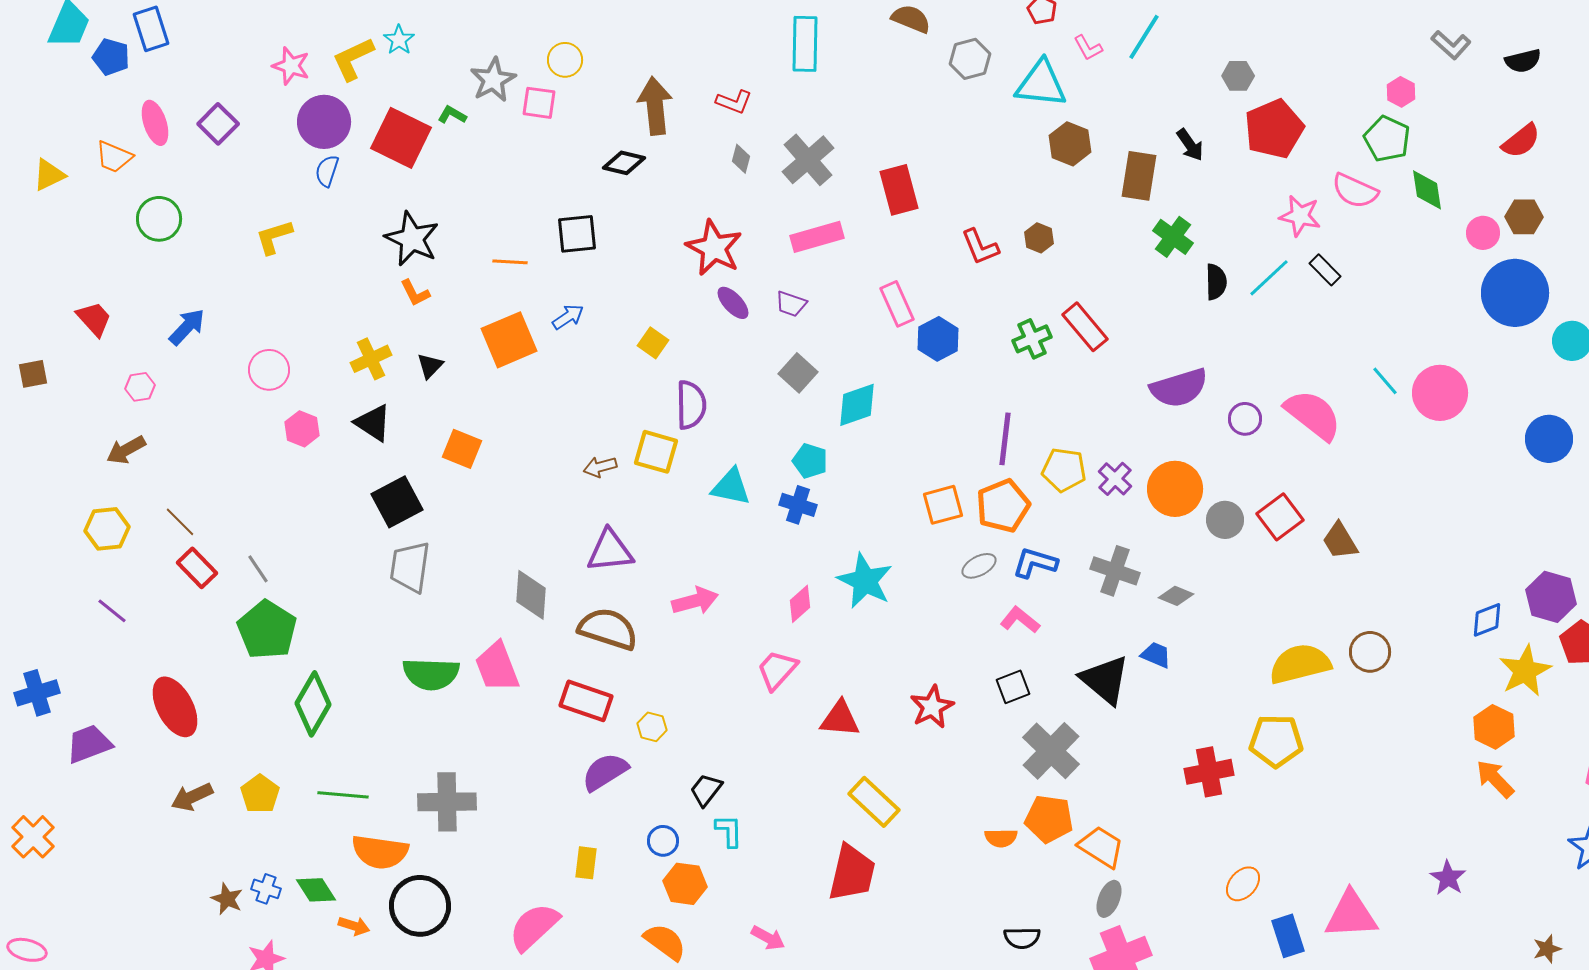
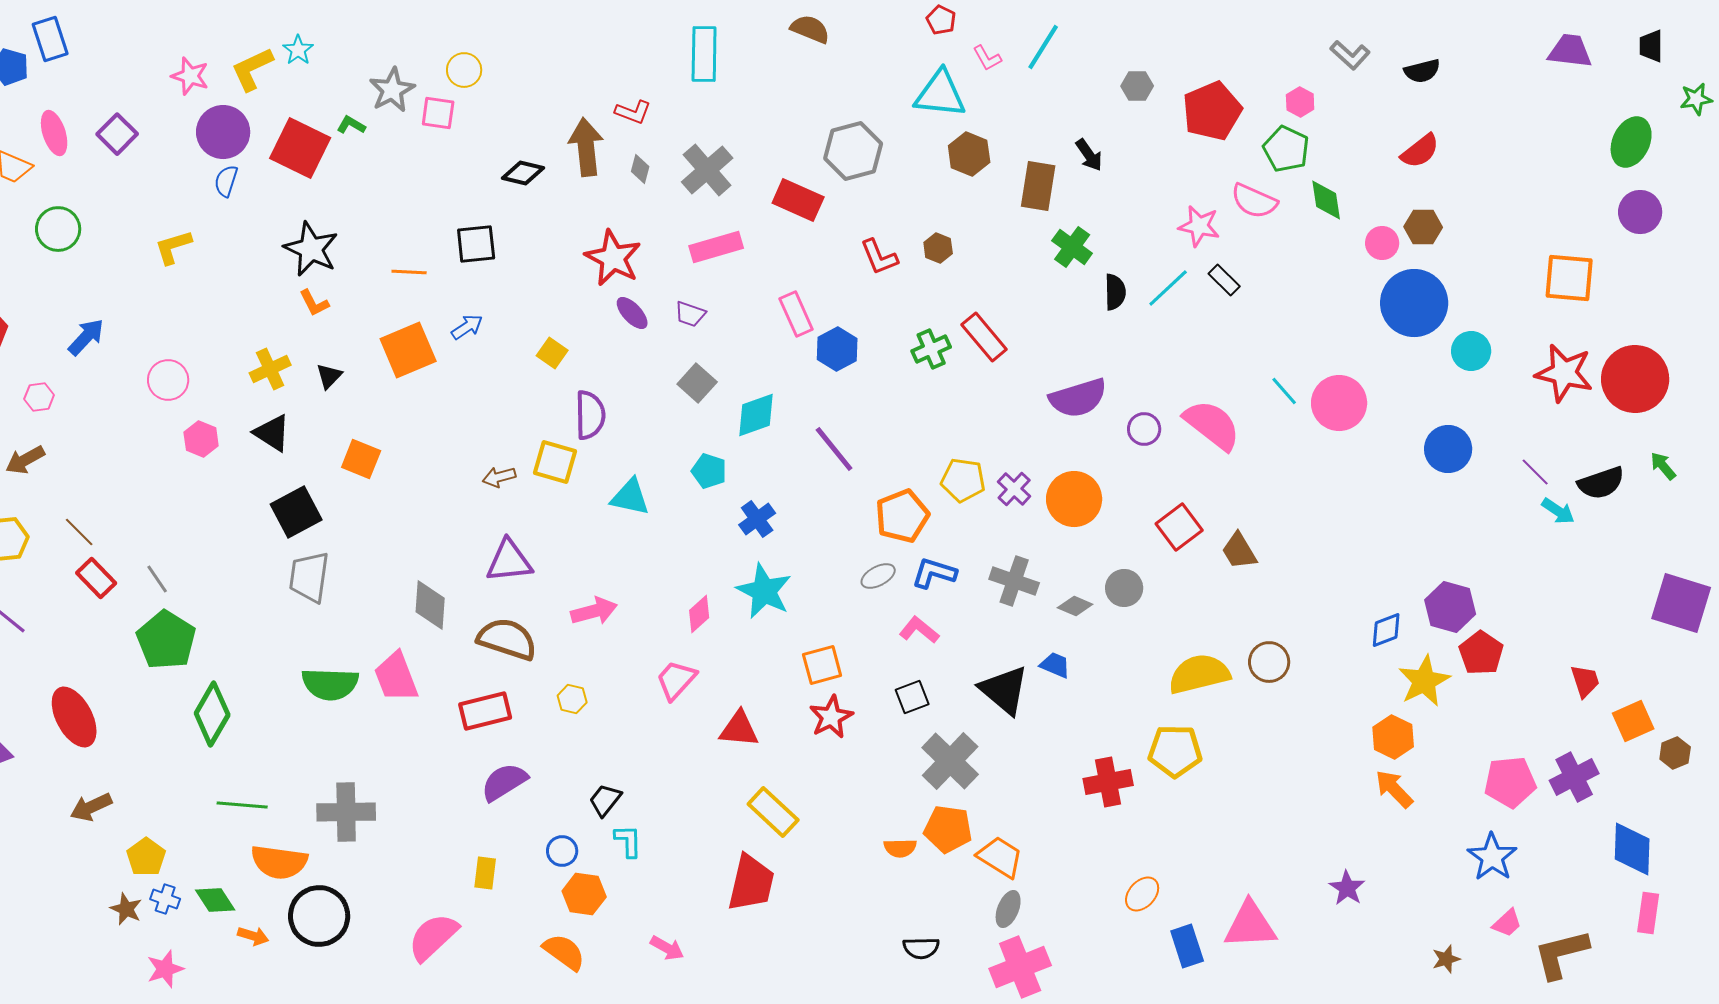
gray hexagon: (970, 59) -> (853, 151), moved, size x1.4
brown arrow: (655, 106) -> (586, 147), moved
red pentagon: (1274, 129) -> (1212, 111), moved
red rectangle: (899, 190) -> (798, 200), turned -51
purple line: (1005, 439) -> (834, 449), moved, turned -46
blue cross: (798, 505) -> (757, 519), moved, turned 36
orange square: (943, 505) -> (822, 665), moved
gray circle: (1225, 520) -> (1124, 588), moved
red rectangle: (586, 701) -> (485, 711), turned -33
yellow hexagon: (652, 727) -> (572, 699), moved
yellow pentagon: (260, 794) -> (146, 857), moved

